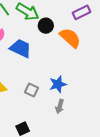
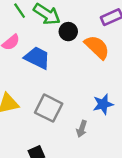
blue star: (58, 84) -> (103, 104), moved
gray square: (32, 90) -> (49, 108), size x1.6

